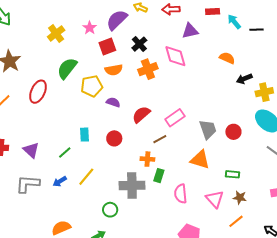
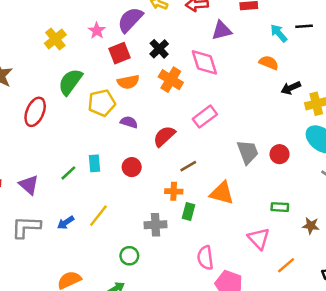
cyan arrow: (234, 22) -> (279, 33), moved
orange cross: (148, 69) -> (171, 80), turned -36
pink rectangle: (175, 118) -> (205, 117), moved
green line: (65, 152) -> (68, 173), moved
orange triangle: (200, 160) -> (222, 193), moved
gray cross: (132, 185) -> (156, 225), size x0.7
pink semicircle: (181, 194) -> (205, 258), moved
brown star: (240, 198) -> (311, 226), moved

